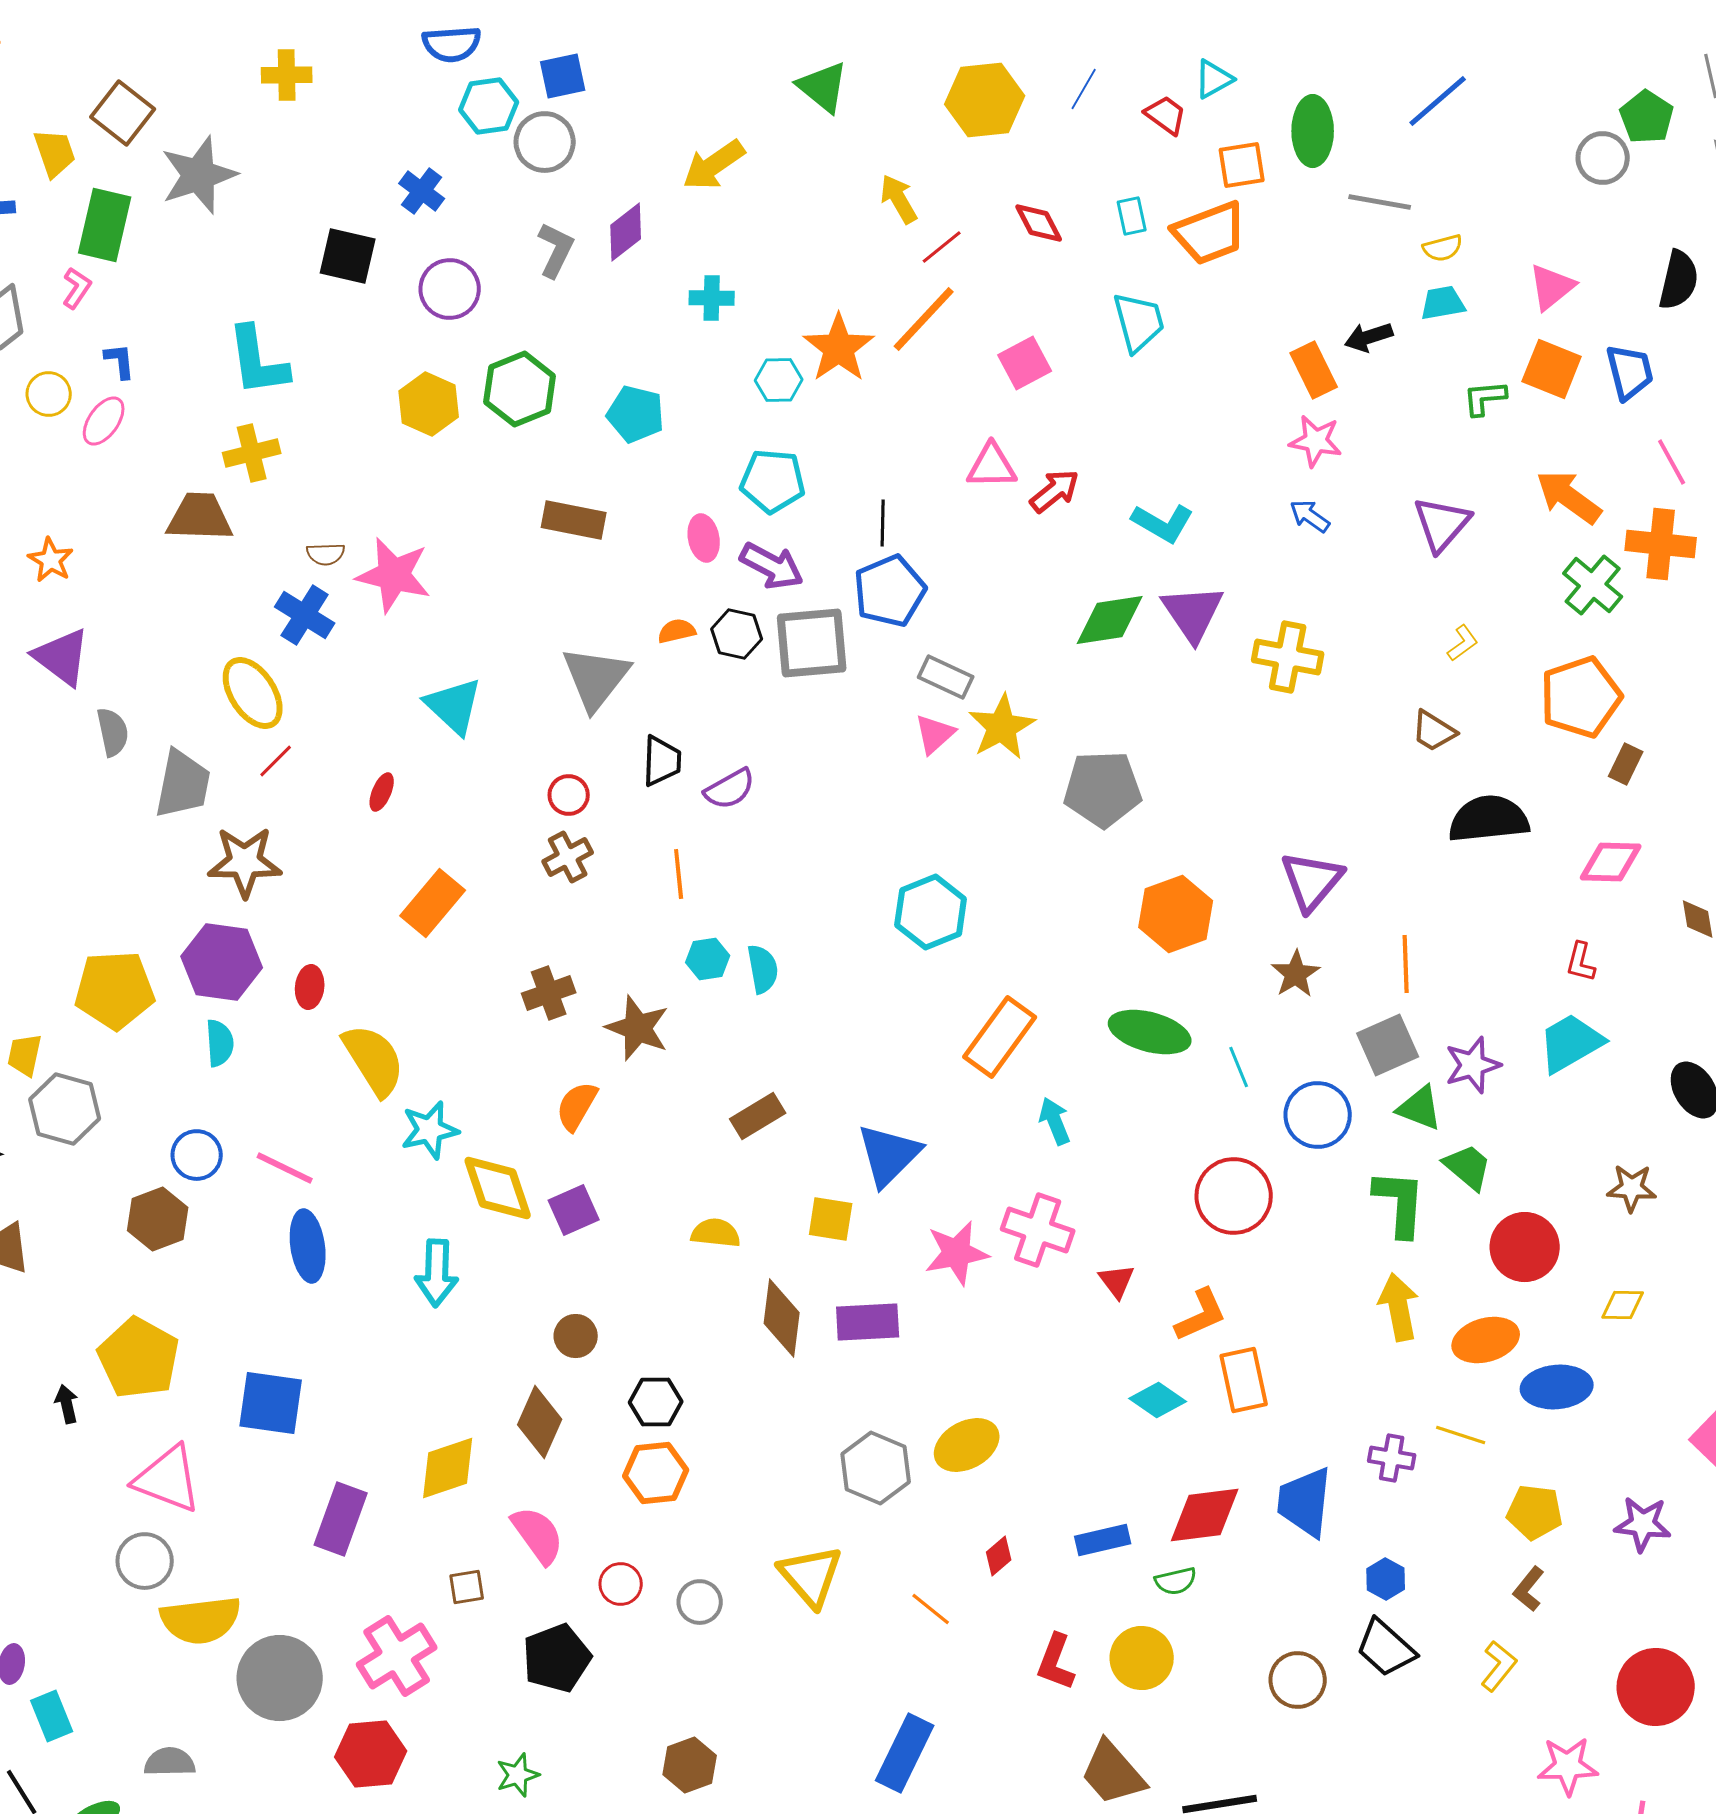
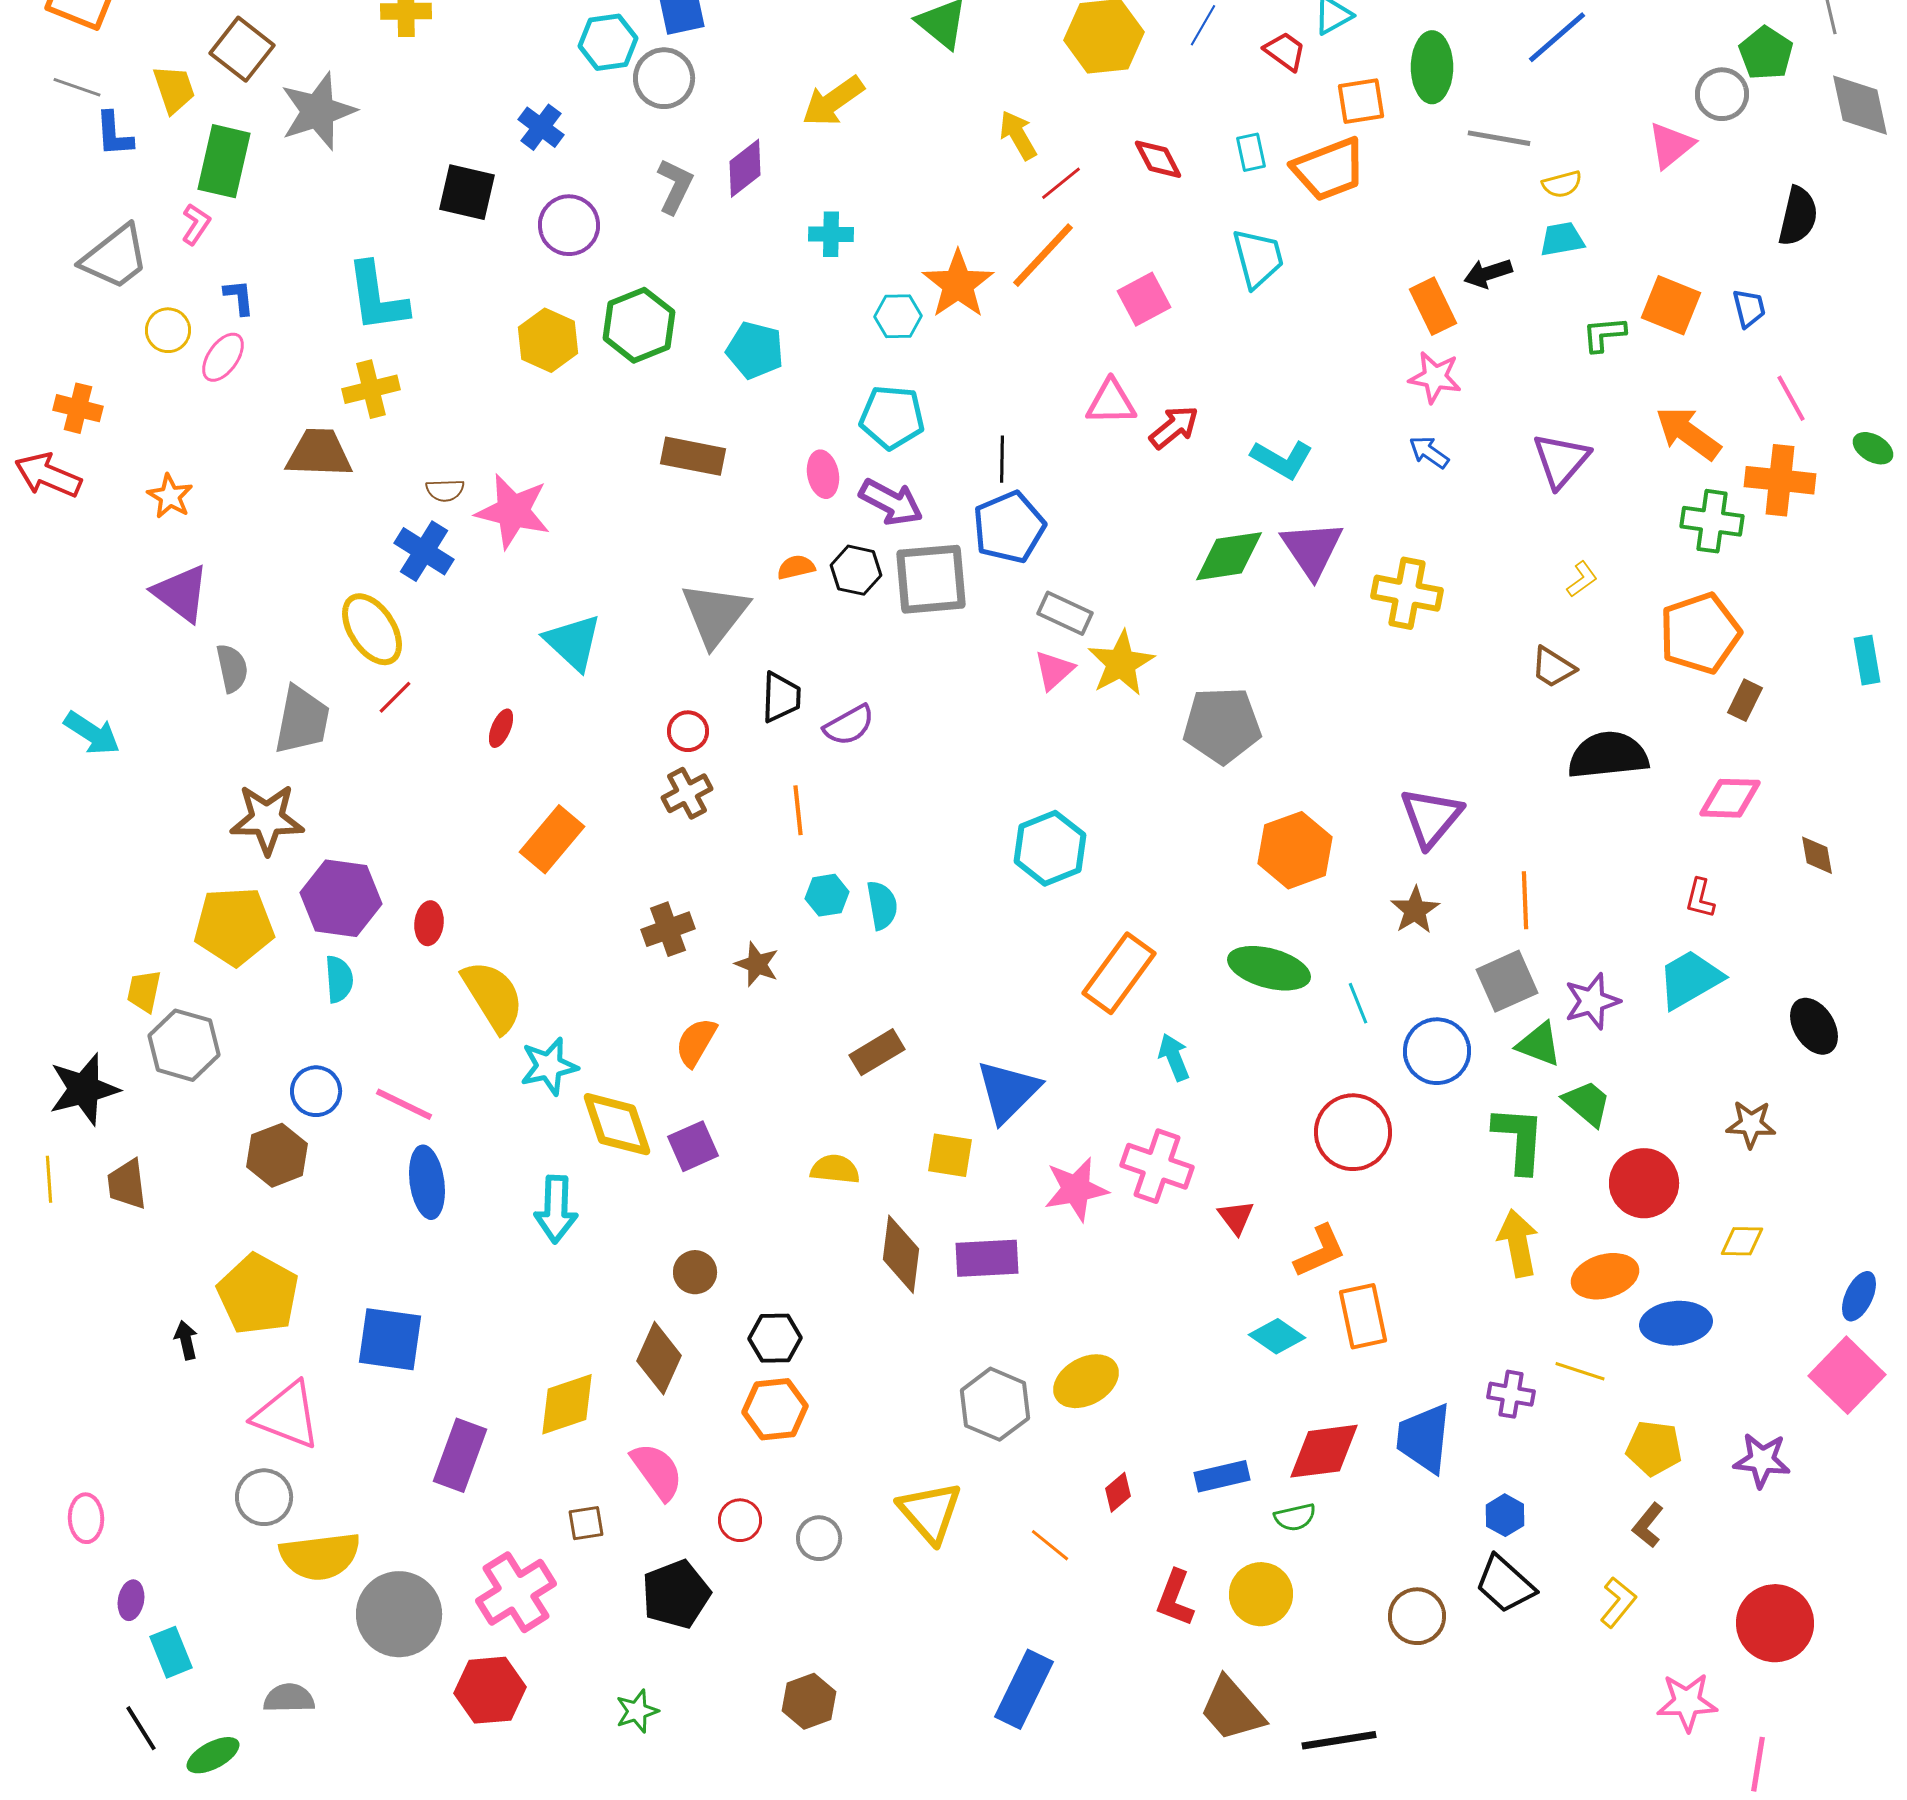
pink triangle: (1552, 287) -> (1671, 145), moved
blue trapezoid: (1630, 372) -> (1749, 308), size x0.7
green cross: (1593, 585) -> (1712, 521), turned -32
brown star: (245, 862) -> (267, 819), moved
brown star: (638, 1028) -> (757, 964), size x0.7

